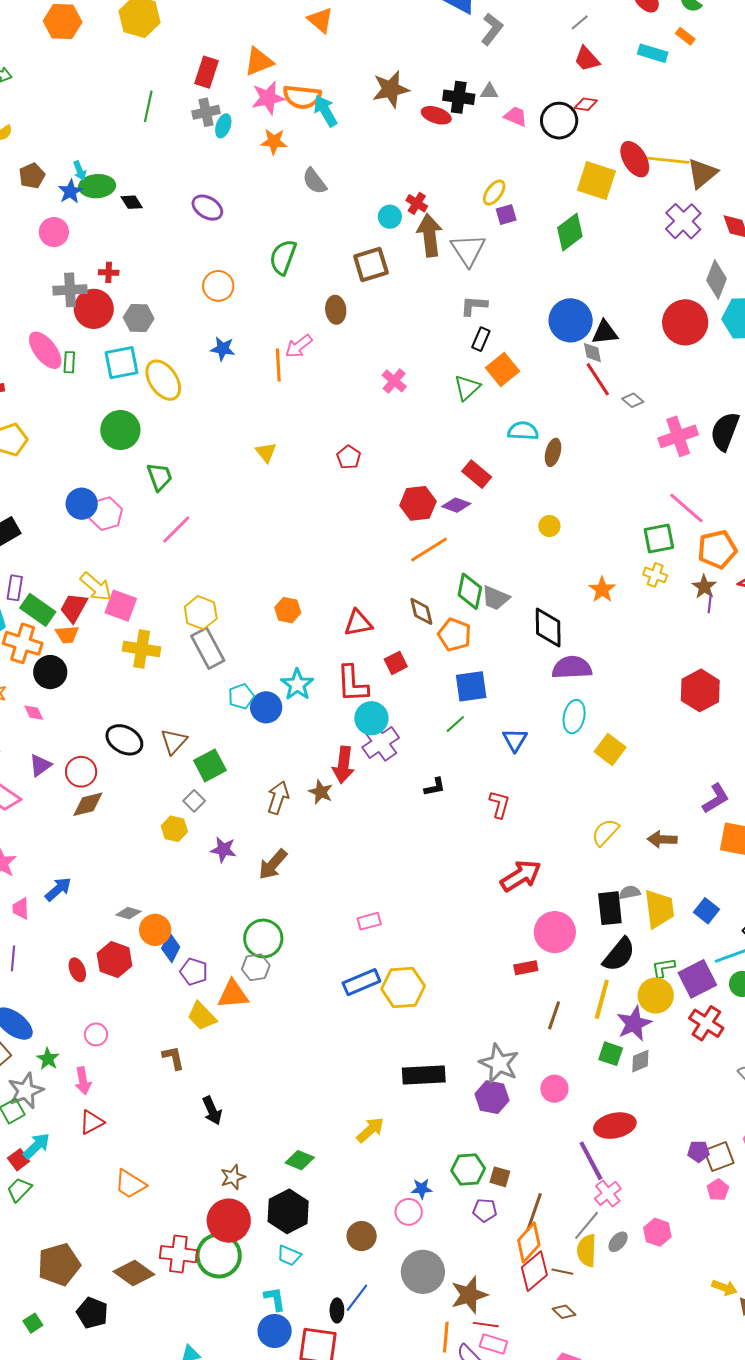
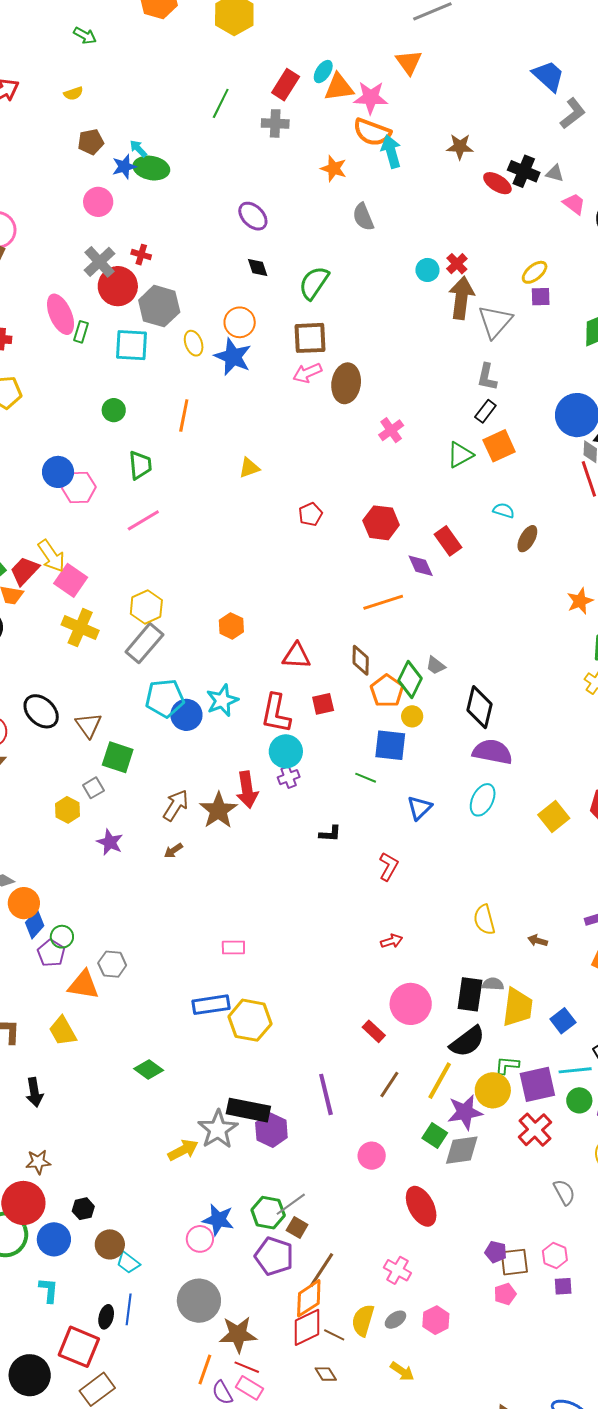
brown star: (391, 89) -> (460, 147), size x0.7
pink star: (268, 98) -> (371, 98), moved
cyan ellipse: (223, 126) -> (323, 72), moved
cyan arrow: (80, 171) -> (138, 149), turned 144
black diamond: (132, 202) -> (258, 268), moved
brown square: (371, 265) -> (310, 338), moved
orange circle: (218, 286) -> (240, 322), moved
gray cross: (70, 290) -> (99, 262), turned 36
gray L-shape: (474, 306) -> (487, 377), turned -96
brown ellipse: (336, 310) -> (346, 383), moved, size x1.4
gray hexagon: (139, 318) -> (159, 306), size x1.4
blue star: (223, 349) -> (233, 357), size x1.5
orange line: (278, 365) -> (184, 416), moved
yellow ellipse: (163, 380) -> (194, 343), moved, size x0.6
green circle: (120, 430) -> (114, 410), size x0.6
cyan semicircle: (523, 431) -> (504, 510), size x0.7
yellow triangle: (266, 452) -> (249, 468), turned 35
red pentagon: (349, 457) -> (310, 514), moved
red hexagon: (418, 503) -> (381, 523), moved
purple diamond: (456, 505) -> (421, 566), turned 32
yellow circle: (549, 526) -> (412, 716), moved
orange star: (602, 590) -> (580, 601), moved
green diamond: (470, 591) -> (410, 680), moved
gray trapezoid: (495, 598) -> (436, 666), size x0.7
gray rectangle: (208, 648) -> (144, 643), turned 54
cyan pentagon: (241, 696) -> (165, 698), size x1.5
green line: (455, 724) -> (366, 778), turned 50
brown triangle: (174, 742) -> (88, 725), turned -32
purple cross: (381, 743) -> (289, 777), size x0.6
yellow square: (610, 750) -> (554, 817), moved
green square: (210, 765) -> (118, 757), turned 32
red arrow: (343, 765) -> (247, 790), turned -30
brown star: (321, 792) -> (218, 810), size x1.5
yellow semicircle: (605, 832) -> (484, 920), turned -72
brown arrow: (662, 839) -> (538, 941), size x0.7
brown arrow: (273, 864) -> (173, 851), moved, size x0.6
red arrow: (521, 876) -> (392, 941), size x0.5
green circle: (263, 938) -> (62, 937), moved, size x0.6
red rectangle: (526, 968) -> (374, 1031), turned 40
yellow trapezoid: (202, 1016) -> (63, 1031), moved
gray diamond: (640, 1061) -> (462, 1150), size x1.5
gray star: (499, 1063) -> (218, 1129), moved
purple hexagon: (492, 1097) -> (271, 1130), moved
red ellipse: (615, 1126) -> (421, 1206), turned 60
green diamond: (300, 1160) -> (149, 1069), moved
purple line: (591, 1161) -> (326, 1094), moved
blue star: (422, 1189) -> (218, 1220), size x1.5
pink cross: (608, 1193) -> (397, 1270), turned -36
purple pentagon: (485, 1210) -> (274, 1256), size x1.6
black hexagon: (288, 1211) -> (83, 1209), size x0.5
gray line: (586, 1225) -> (291, 1204), moved
brown circle: (362, 1236) -> (110, 1244), moved
cyan trapezoid: (289, 1255) -> (128, 1263), moved
yellow arrow: (724, 1288) -> (402, 1371), moved
blue line: (357, 1298) -> (129, 1309), turned -44
blue circle: (275, 1331) -> (54, 1239), moved

